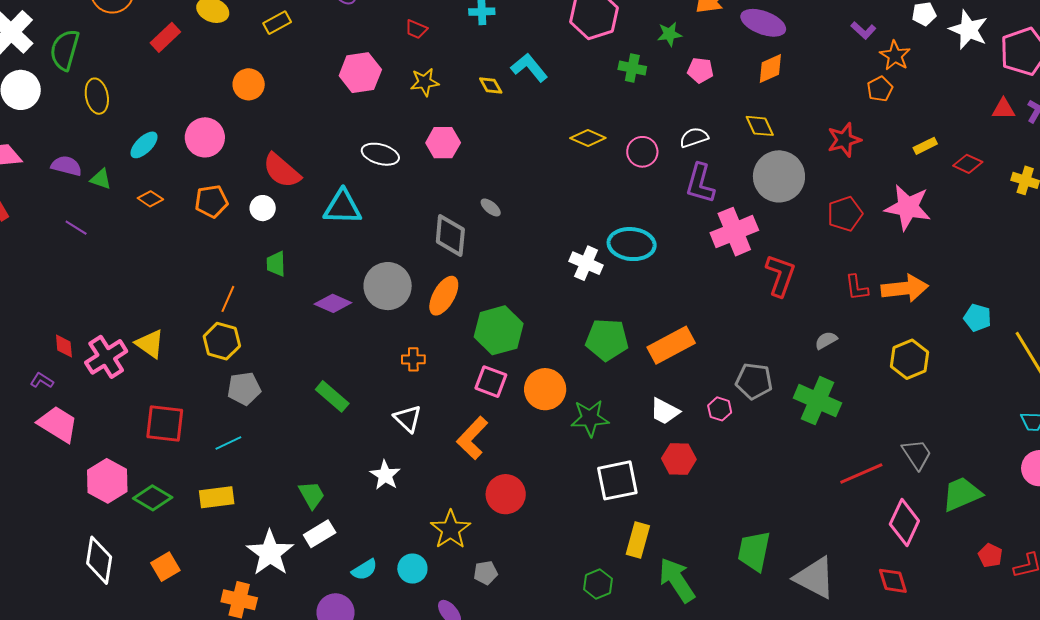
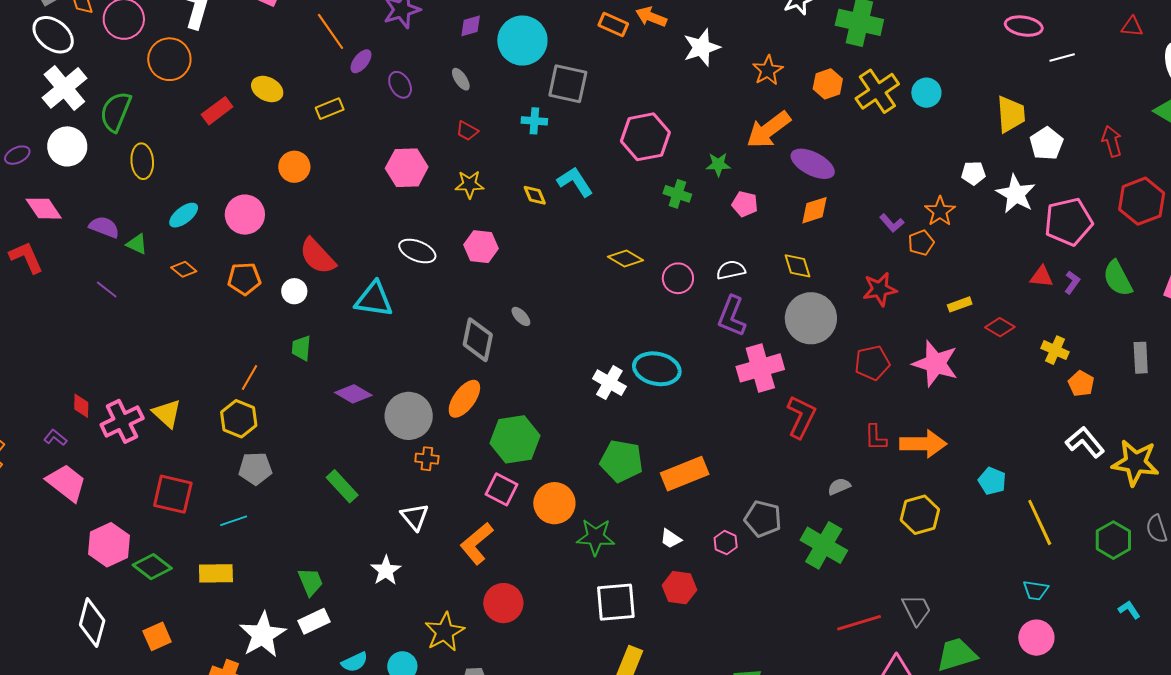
purple L-shape: (863, 30) -> (892, 223), moved
gray circle: (388, 286) -> (409, 416), moved
white trapezoid: (665, 411) -> (671, 539), size x0.7

